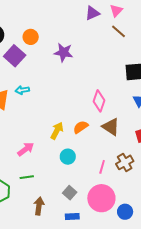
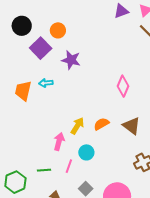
purple star: (63, 52) -> (71, 60), moved
pink diamond: (99, 101) -> (123, 86), moved
pink arrow: (26, 149) -> (59, 141), moved, turned -42
pink line: (102, 167) -> (69, 166), moved

